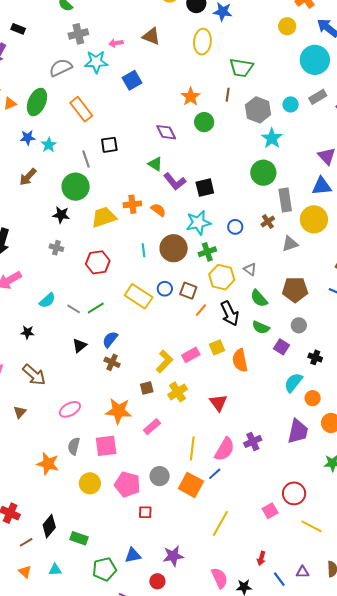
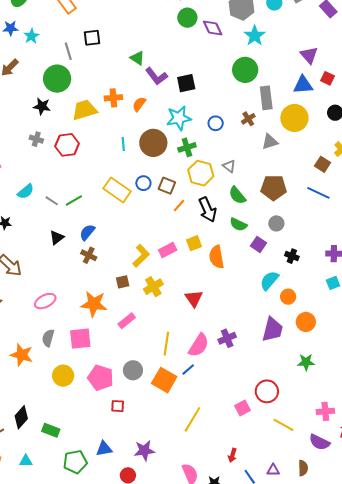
purple diamond: (166, 132) -> (213, 28), moved
orange semicircle: (158, 210) -> (139, 104), turned -91
red hexagon: (98, 262) -> (67, 145), moved

